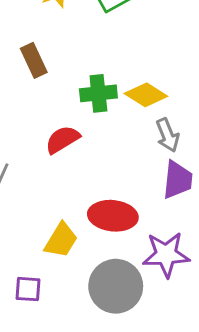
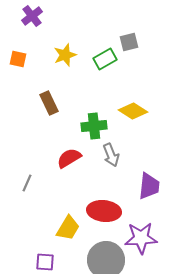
yellow diamond: (146, 95) -> (133, 111), moved
gray arrow: (168, 135) -> (111, 155), moved

